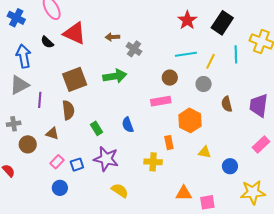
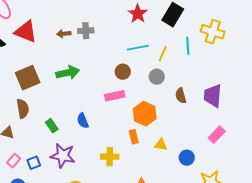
gray cross: (134, 49) -> (86, 31), moved, turned -35
orange rectangle: (169, 143) -> (134, 137), moved

